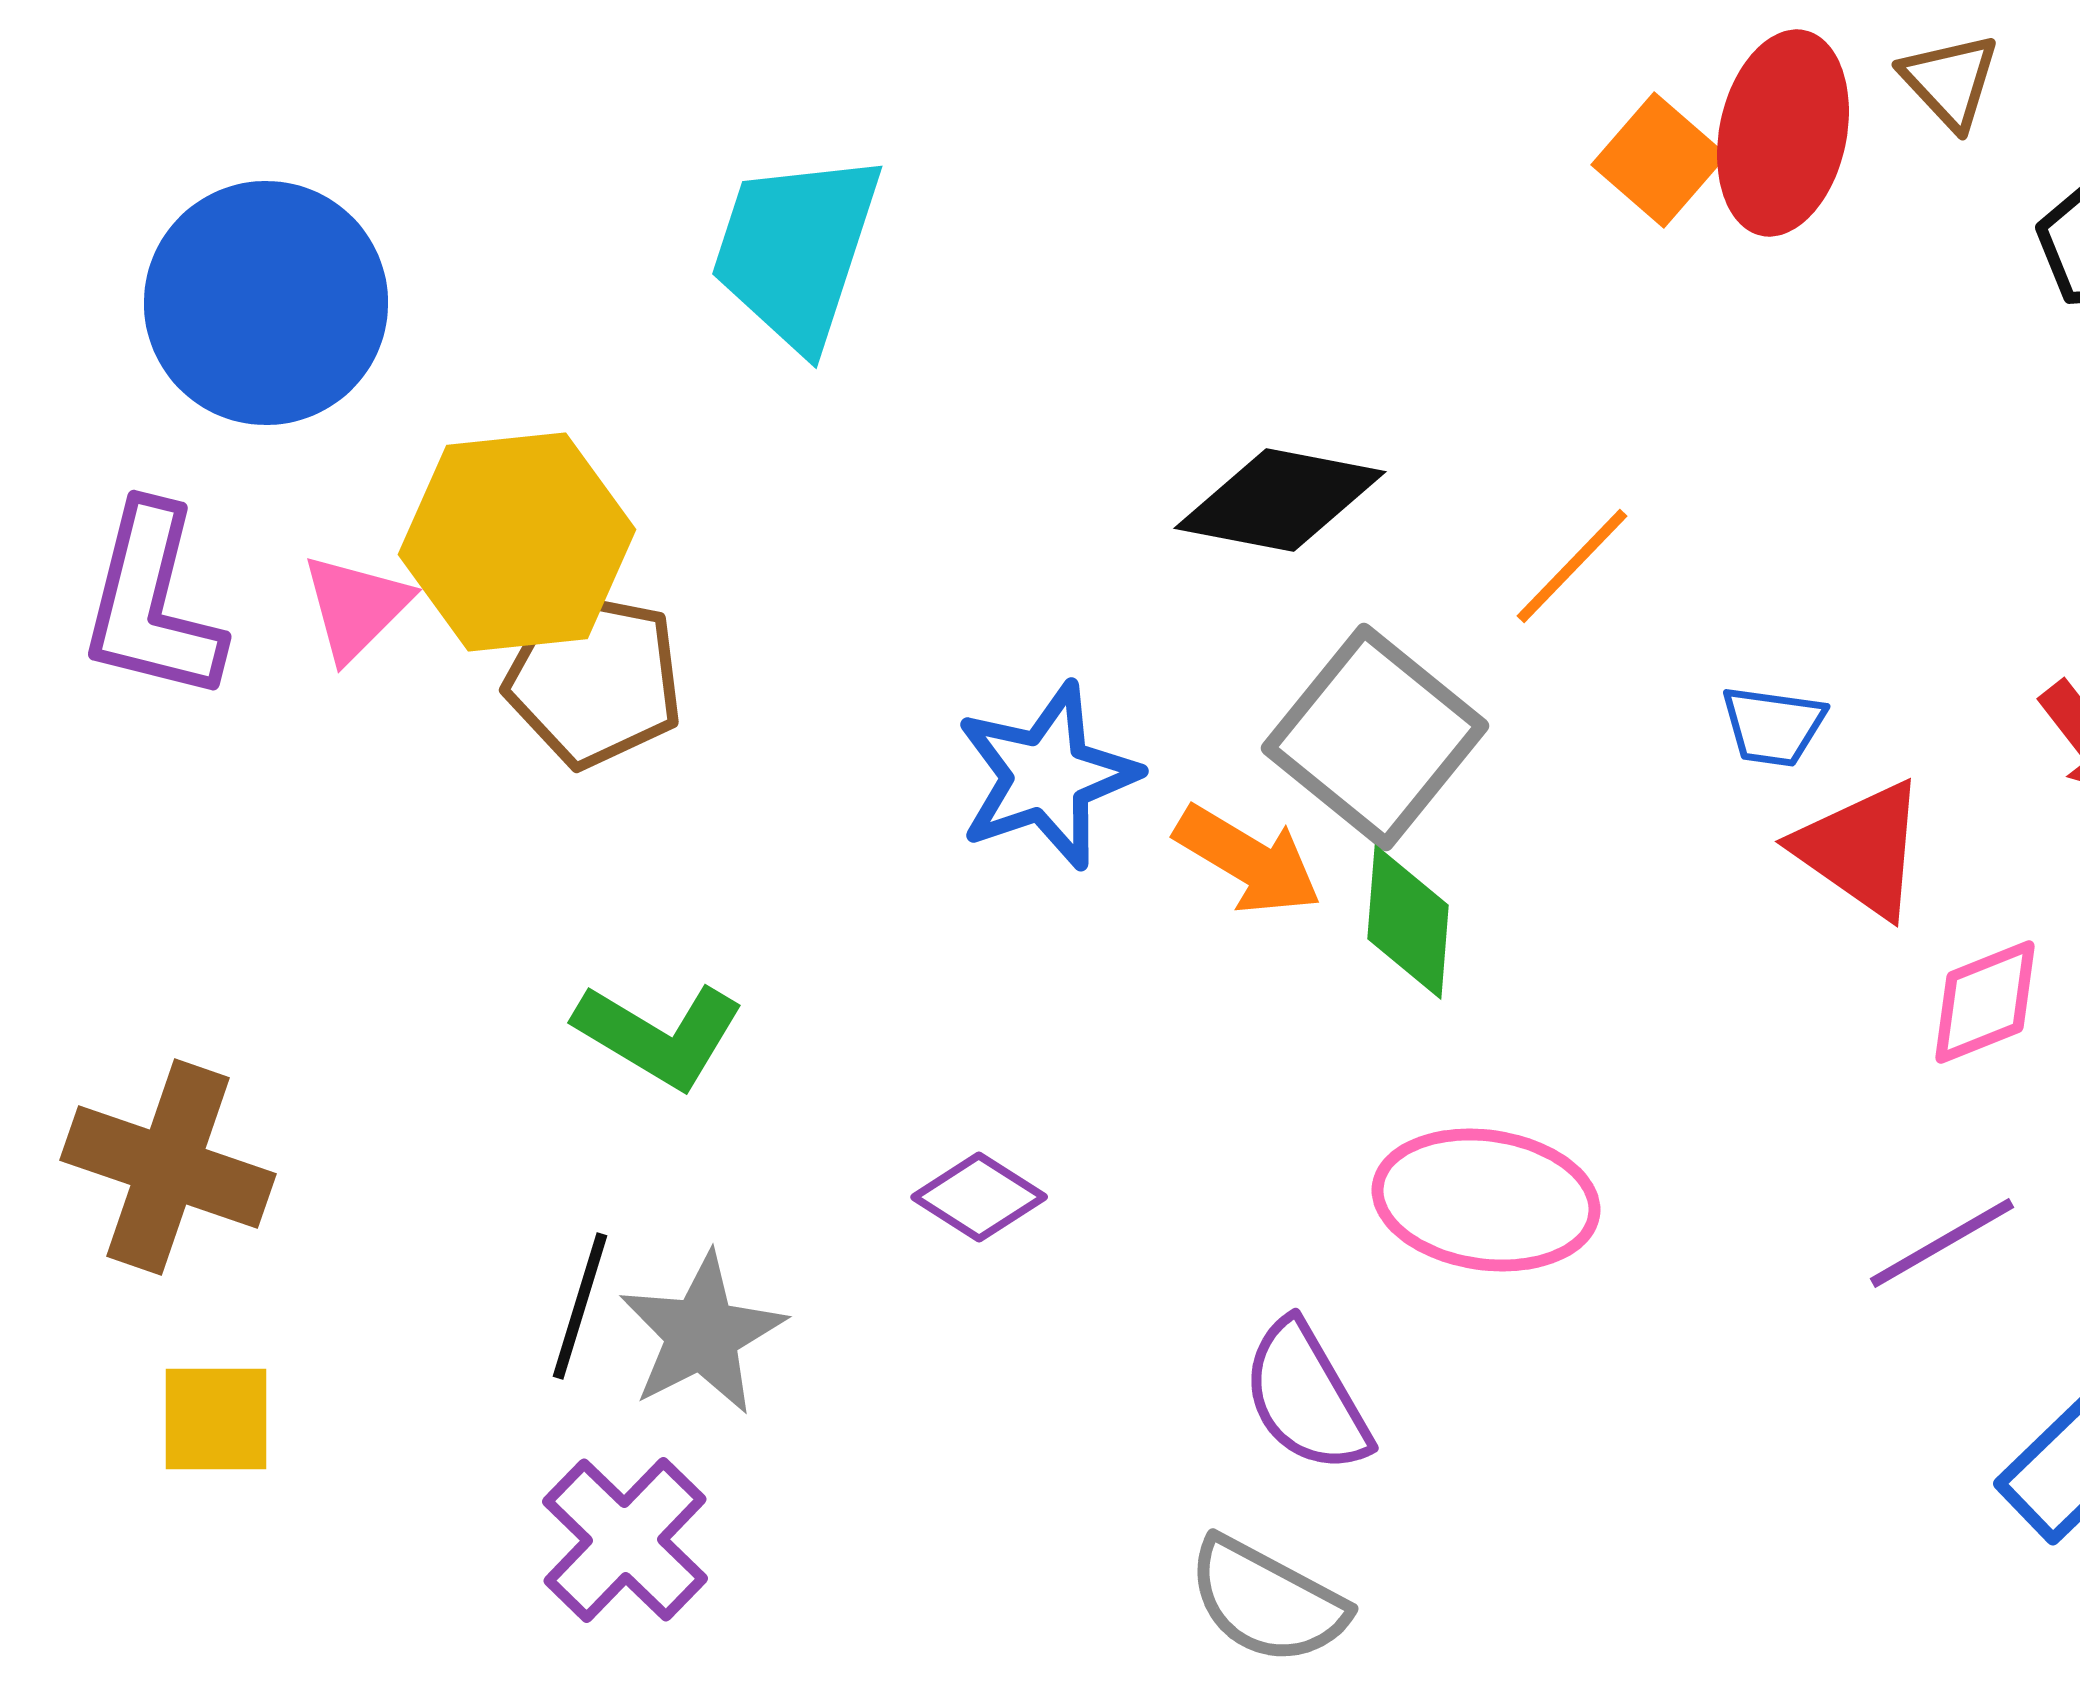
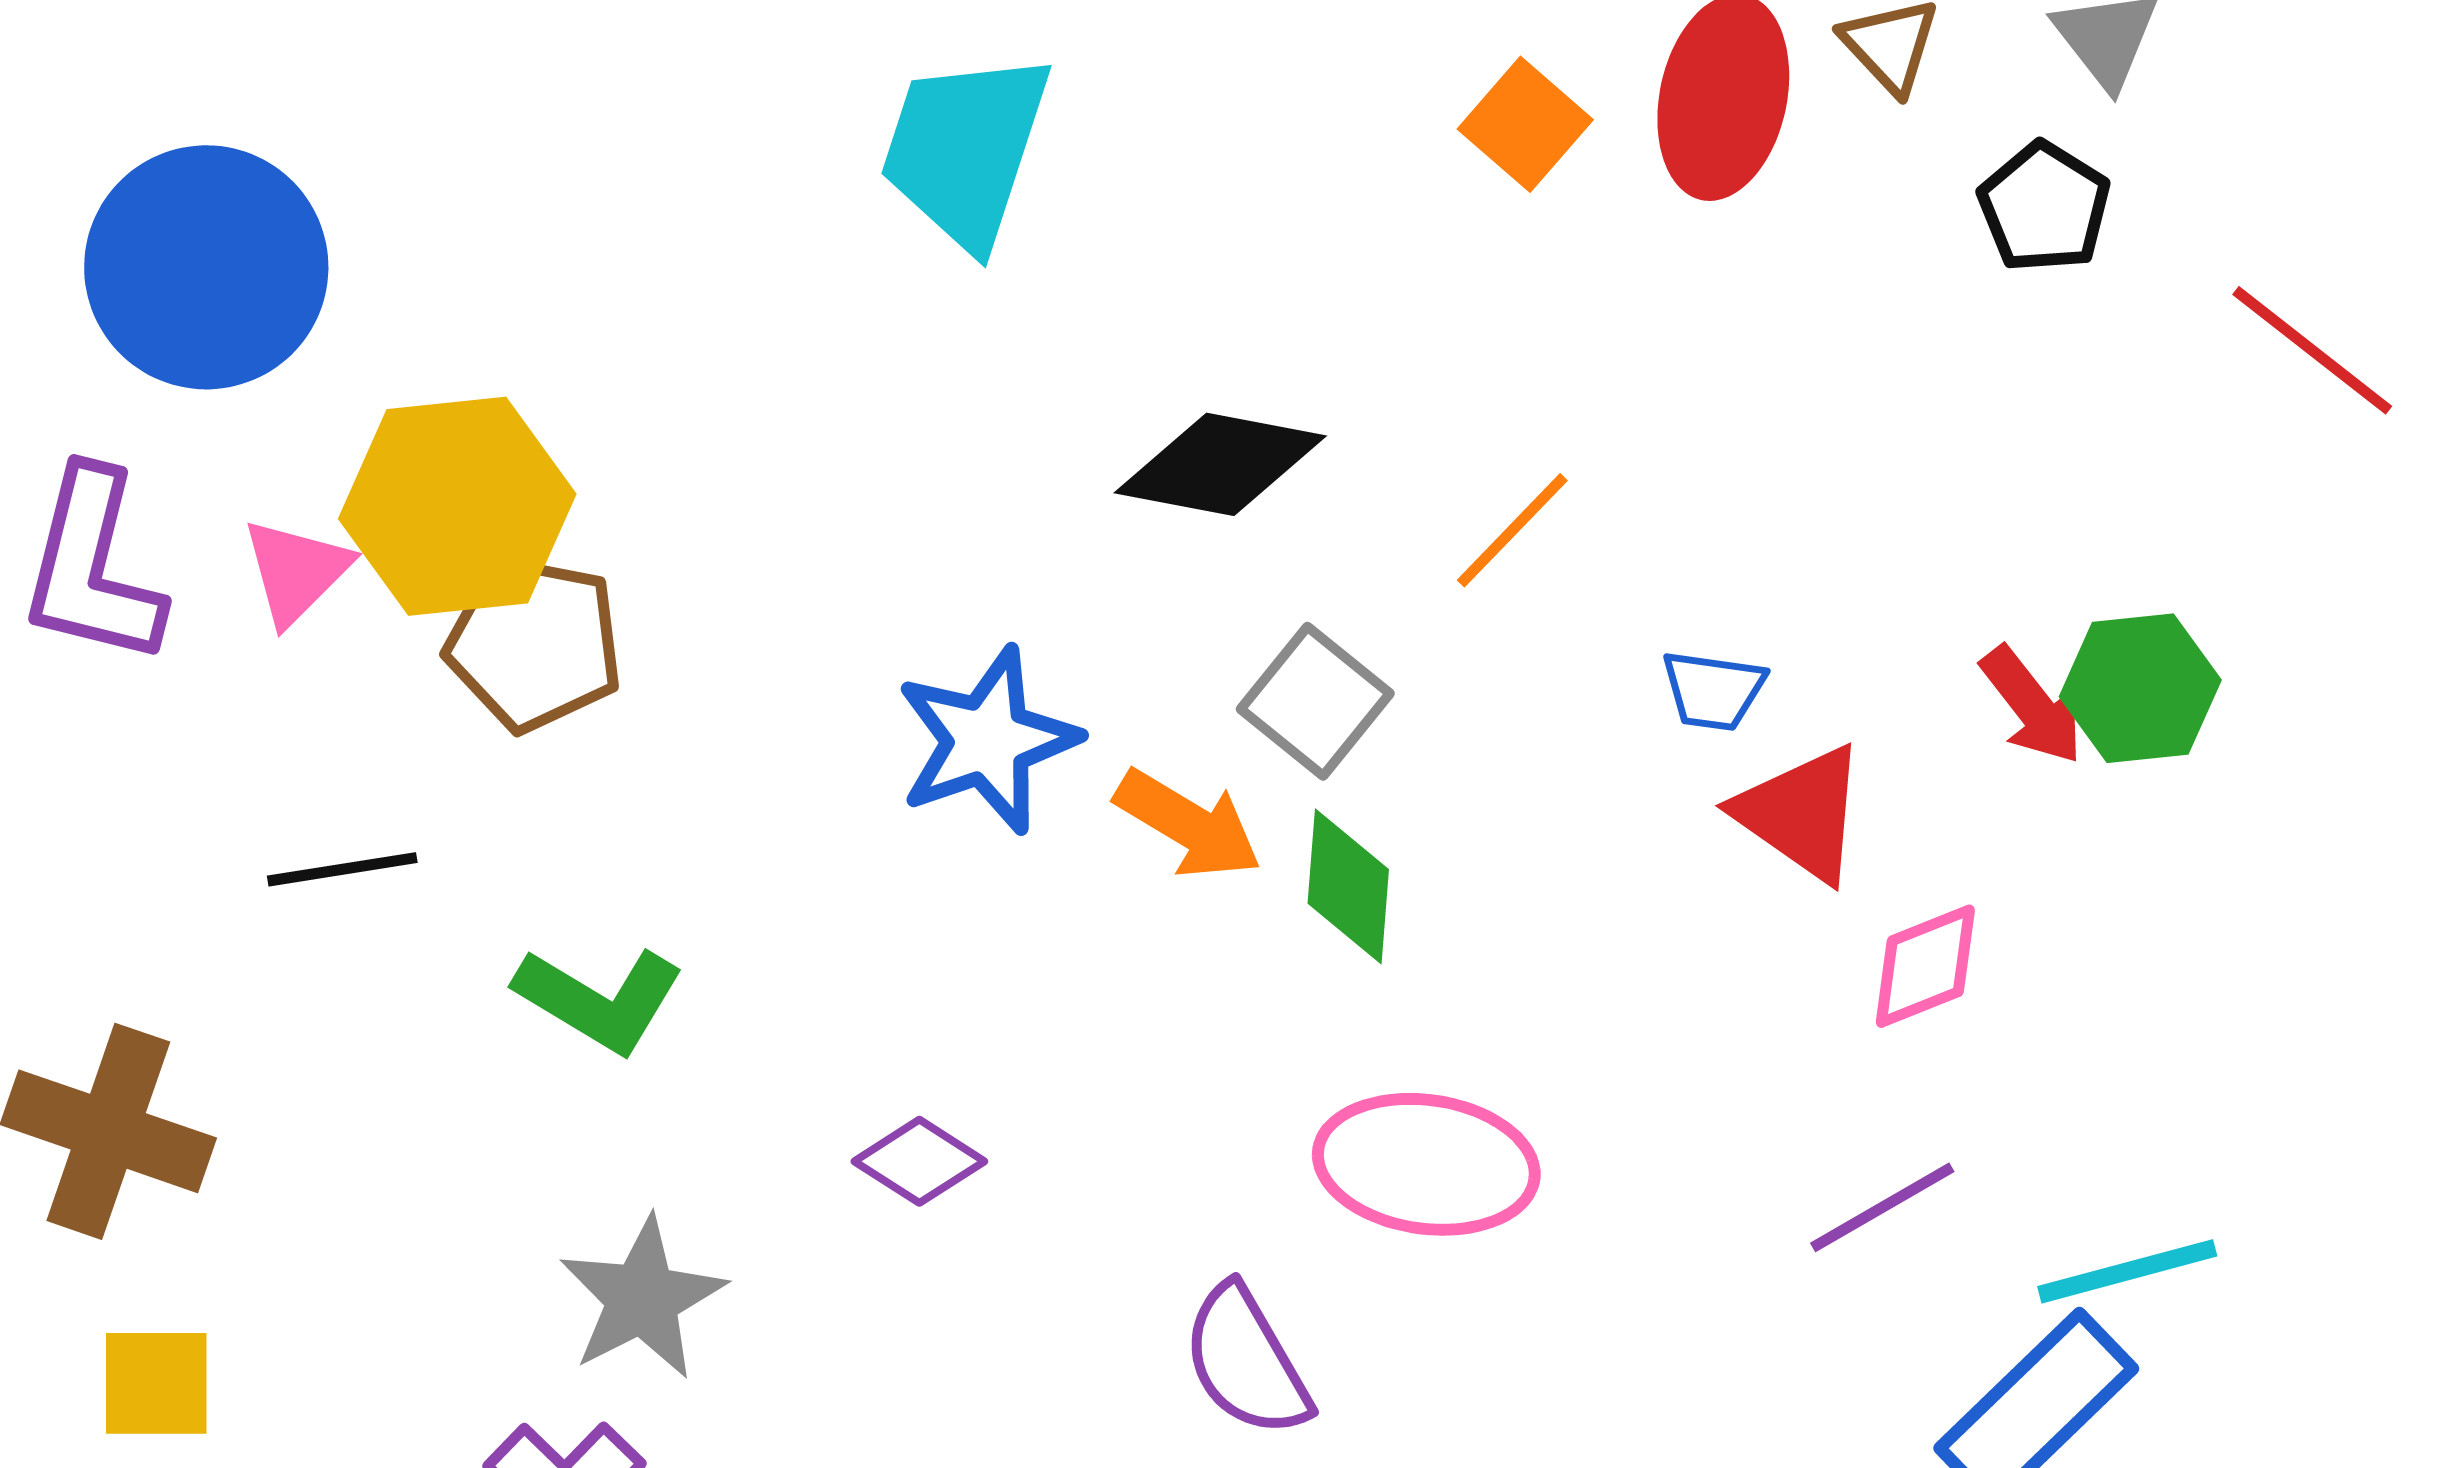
orange square: (1659, 160) -> (1525, 124), moved
cyan trapezoid: (796, 250) -> (965, 149), moved
gray square: (1375, 737) -> (1315, 701), size x0.7
black line: (580, 1306) -> (342, 869), moved, turned 64

